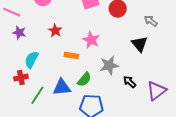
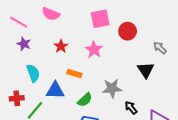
pink star: (91, 40) -> (94, 50), moved
cyan semicircle: (31, 60) -> (33, 73), turned 126
red cross: (21, 78) -> (17, 98), moved
blue triangle: (62, 87) -> (55, 90), moved

